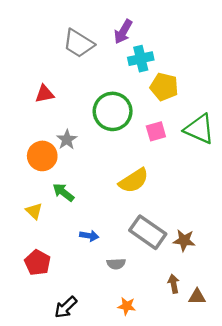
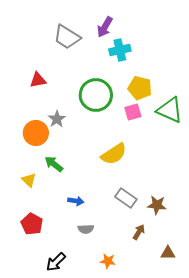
yellow pentagon: (164, 87) -> (140, 88), moved
gray rectangle: (148, 232) -> (126, 198), size x0.7
gray semicircle: (116, 264) -> (86, 229), moved
brown arrow: (174, 284) -> (139, 232), moved, turned 42

